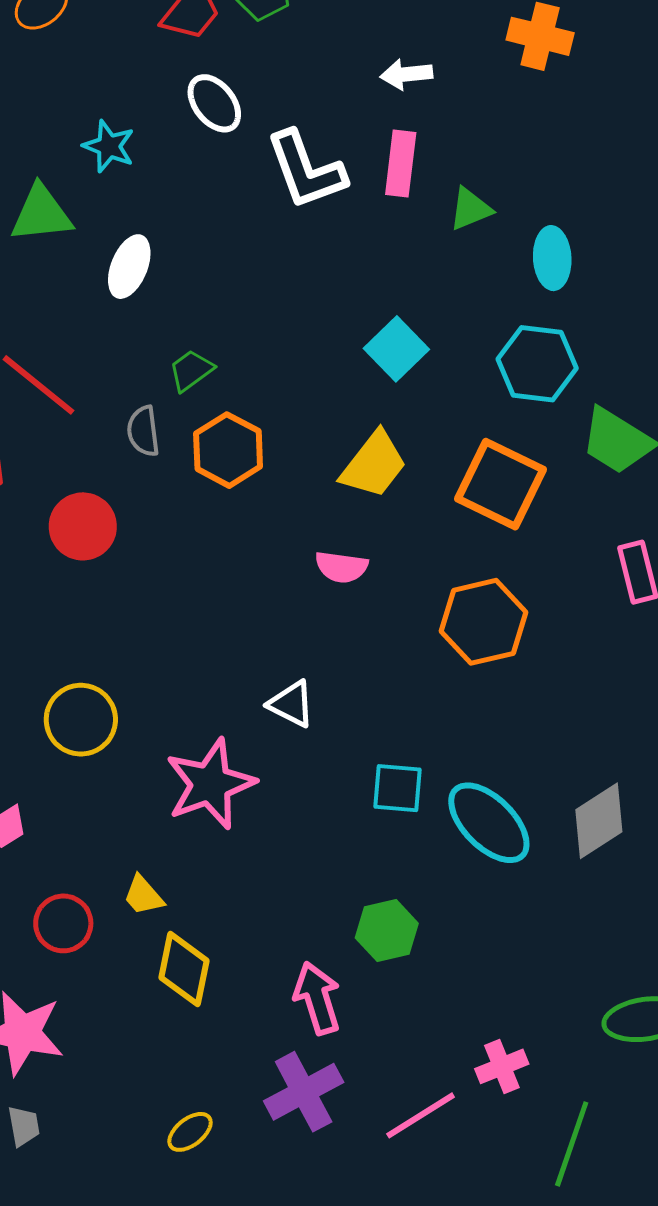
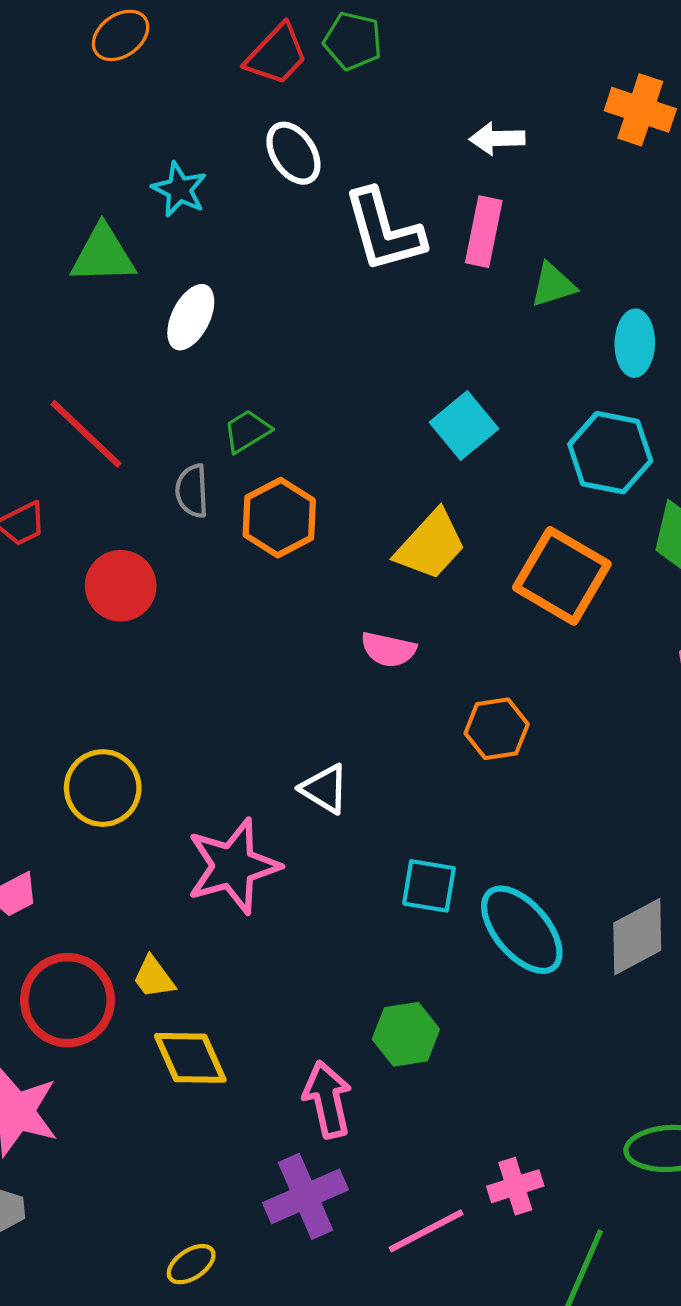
orange hexagon: (484, 622) -> (497, 729), moved, size x0.7
red circle: (63, 923) -> (68, 1000), size x1.5
yellow diamond: (184, 969) -> (190, 1058), turned -40
yellow ellipse: (190, 1132) -> (191, 1264), moved

